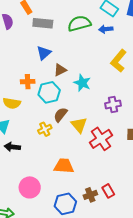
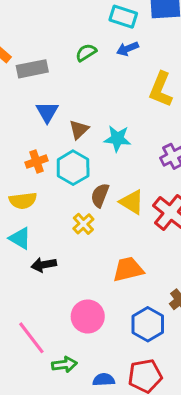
green semicircle: (79, 24) -> (86, 53), size x0.6

